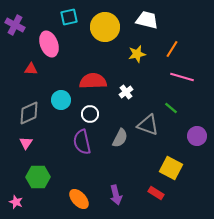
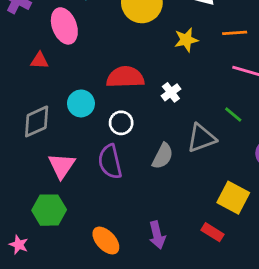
orange line: (172, 49) -> (235, 33), turned 54
gray triangle: (148, 125) -> (201, 138), turned -40
pink triangle: (26, 143) -> (62, 166), moved, size x1.5

